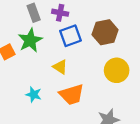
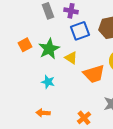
green star: (30, 40) -> (49, 49), moved
orange trapezoid: (72, 95) -> (94, 74), moved

